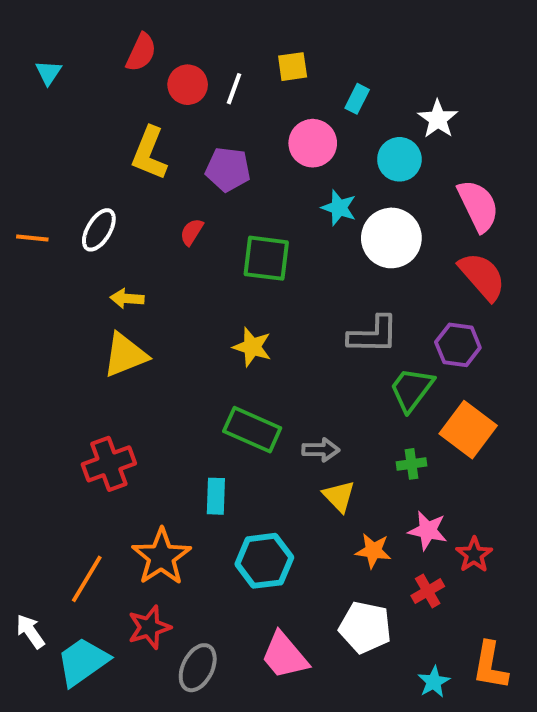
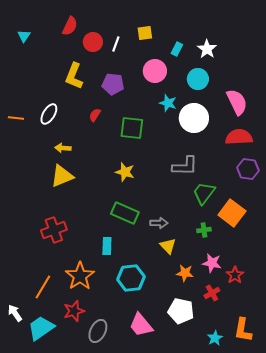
white star: (438, 119) -> (207, 49), moved
red semicircle: (482, 276) -> (239, 137), turned -52
purple hexagon: (458, 345) -> (248, 169), moved

